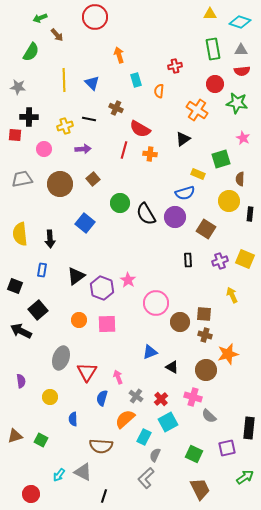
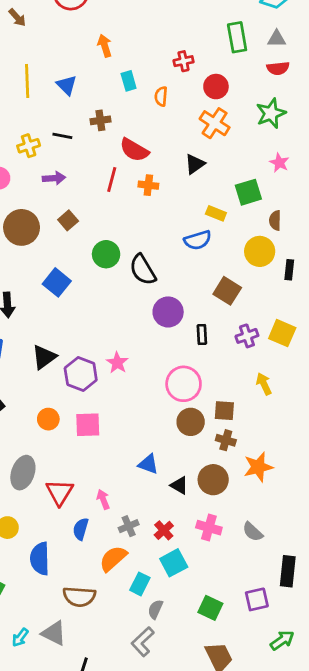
red circle: (215, 84) -> (216, 87), moved
green star: (237, 103) -> (271, 113), turned -30
brown cross: (116, 108) -> (100, 120), turned -32
purple circle: (175, 217) -> (168, 312), moved
pink circle: (156, 303) -> (184, 384), moved
blue triangle: (150, 352) -> (148, 464), turned 42
brown circle: (206, 370) -> (213, 480), moved
gray cross: (136, 396) -> (129, 526), turned 32
gray semicircle: (209, 416) -> (253, 532), moved
blue semicircle: (73, 419) -> (40, 559), size x1.6

